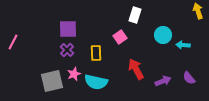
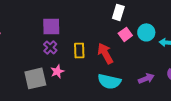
pink square: (120, 37) -> (125, 34), moved
red arrow: (136, 69) -> (105, 53), moved
cyan semicircle: (96, 82) -> (109, 81), moved

